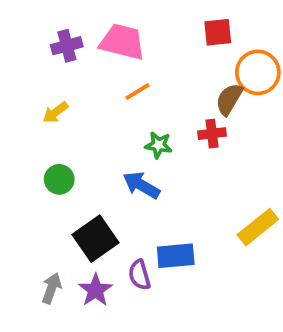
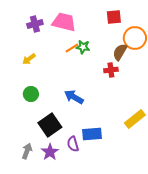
green star: (159, 145) -> (83, 47), moved

